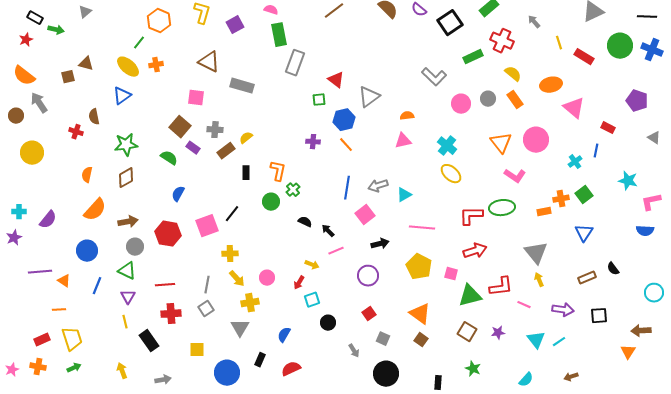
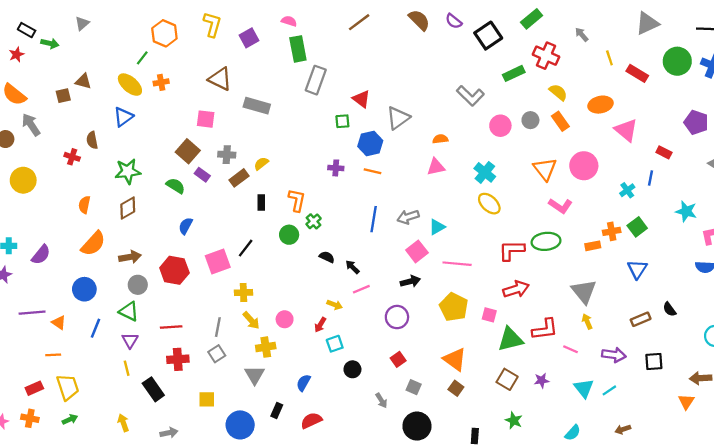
orange line: (346, 145) -> (372, 171), turned -35
pink square: (365, 215) -> (417, 251), moved

